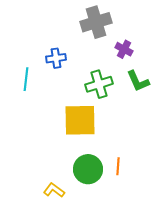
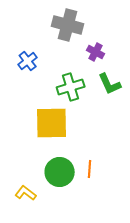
gray cross: (96, 22) -> (68, 25), turned 32
blue cross: (56, 58) -> (28, 61), turned -30

